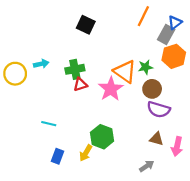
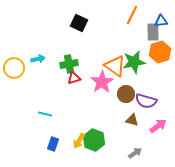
blue triangle: (175, 23) -> (161, 21), turned 32
gray rectangle: (166, 35) -> (153, 32), turned -30
green star: (146, 67) -> (134, 62), size x1.6
brown circle: (152, 89) -> (126, 94), moved
green hexagon: (102, 137) -> (94, 140), moved
brown triangle: (156, 139) -> (132, 120), moved
pink arrow: (177, 146) -> (158, 126), moved, turned -138

